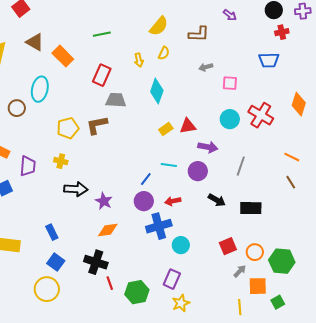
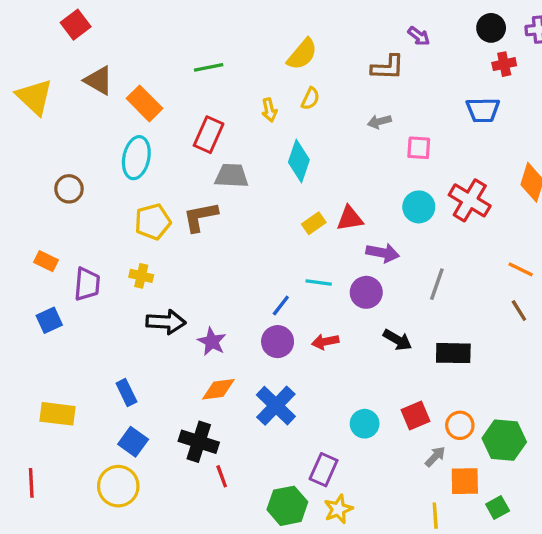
brown L-shape: (199, 34) -> (388, 67), moved
cyan ellipse: (40, 89) -> (136, 158), moved
blue cross: (159, 226) -> (276, 406), moved, turned -30
cyan circle: (181, 245) -> (365, 424), moved
green hexagon: (137, 292) -> (287, 506), moved

